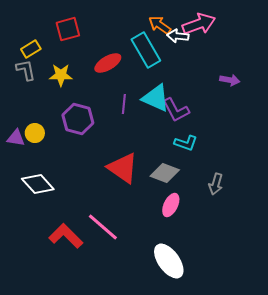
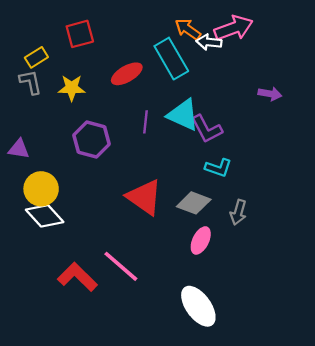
yellow circle: (35, 133) -> (41, 189), moved, size x1.5
purple triangle: (16, 138) -> (19, 149), moved
gray arrow: (216, 184) -> (238, 212), moved

